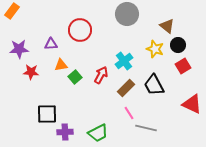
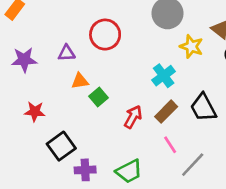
yellow star: (155, 49) -> (191, 46), moved
red star: (31, 72) -> (35, 112), moved
red arrow: (101, 75) -> (133, 117), moved
black square: (47, 114) -> (61, 146), turned -35
gray line: (146, 128) -> (193, 165), turned -60

